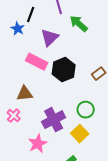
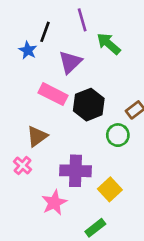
brown triangle: (25, 94) -> (37, 136), turned -30
green circle: (86, 110) -> (118, 135), moved
purple cross: (54, 120) -> (75, 171), turned 30

